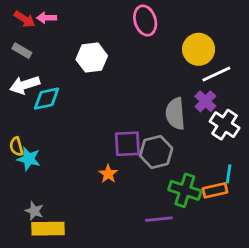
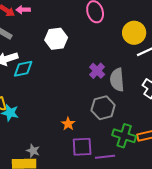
purple cross: (205, 101) -> (97, 71), moved
purple square: (127, 144) -> (82, 147), moved
gray star: (34, 211) -> (33, 151), moved

